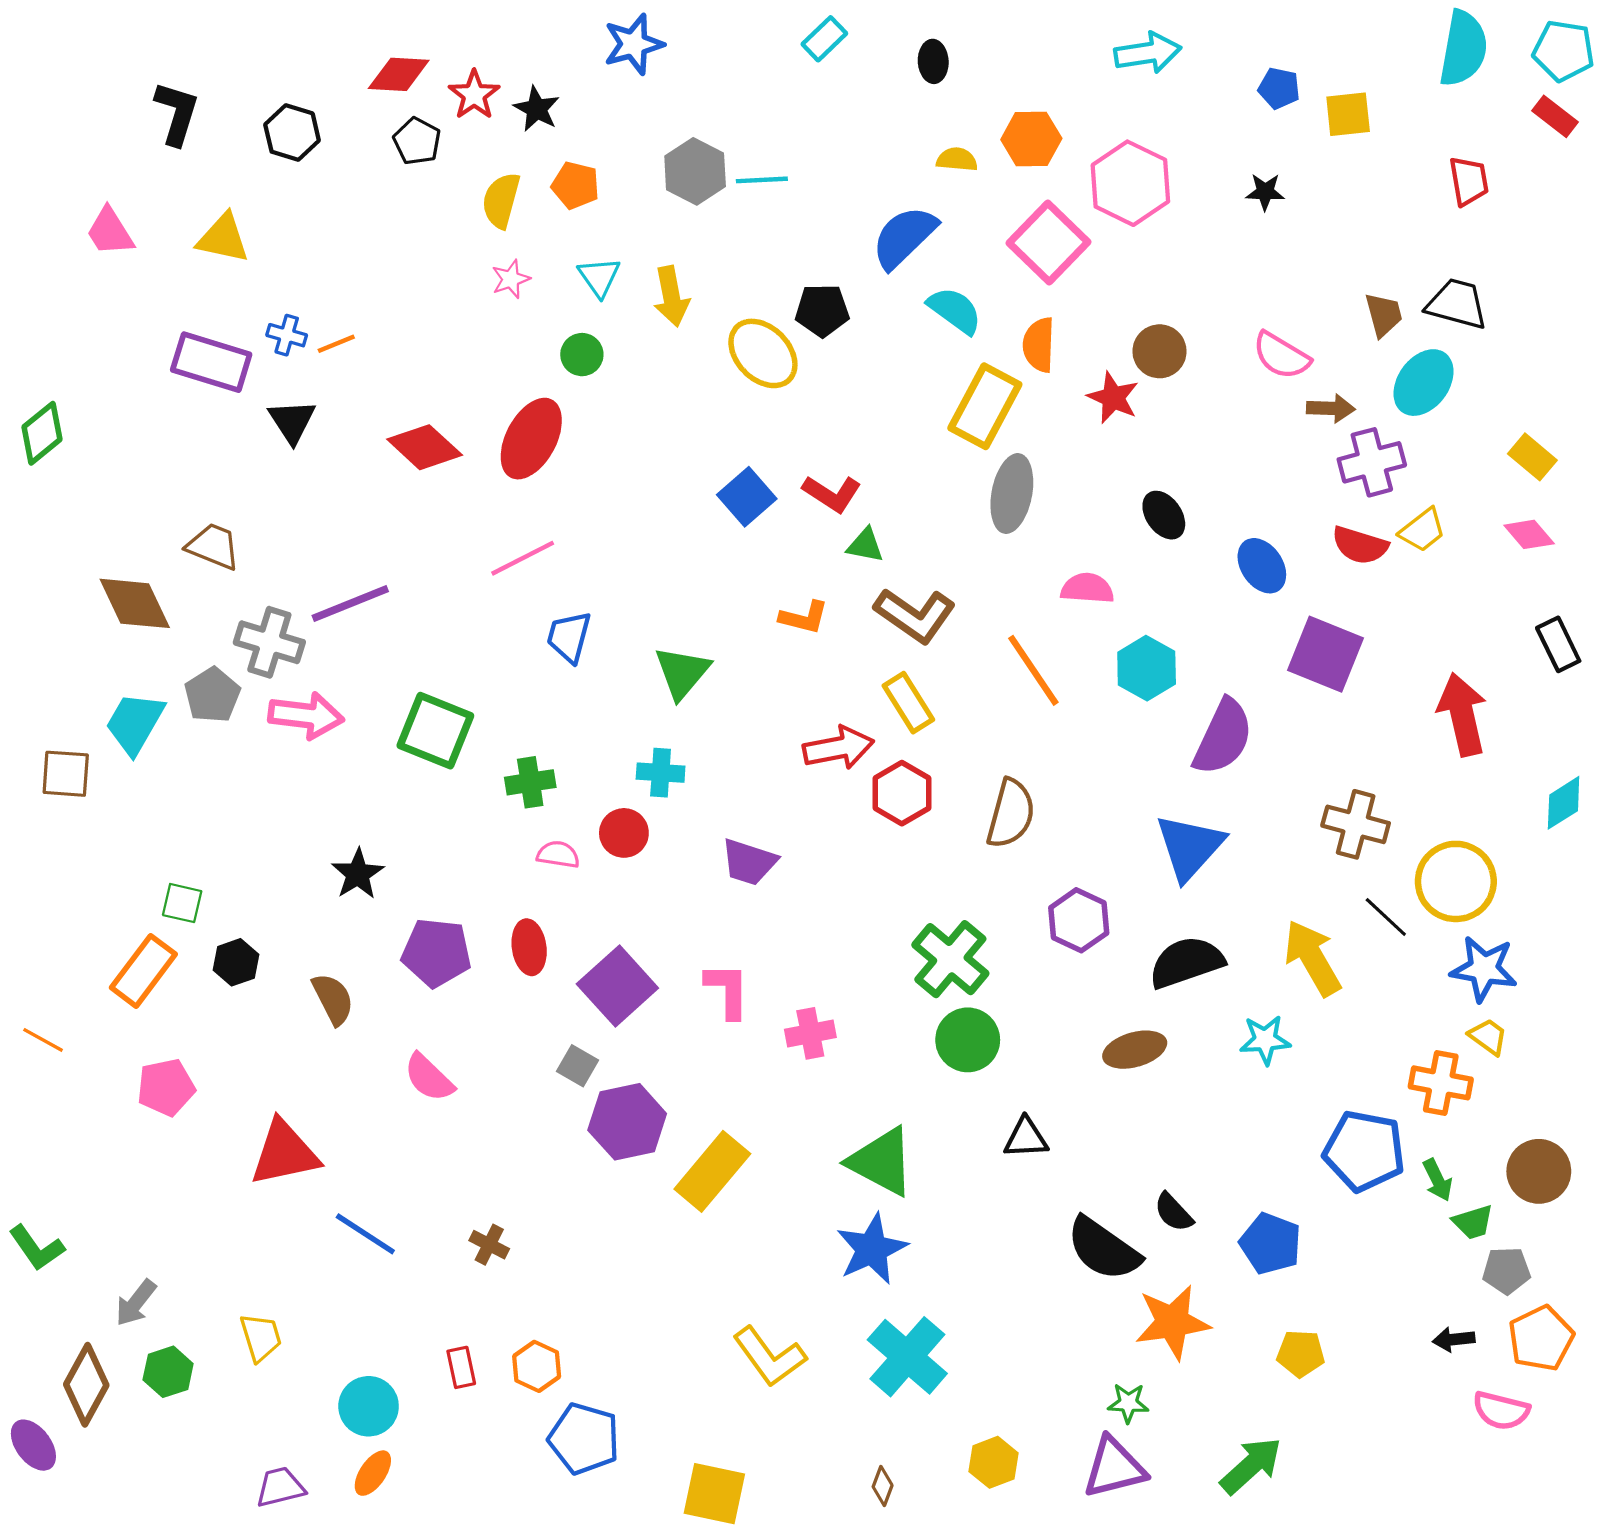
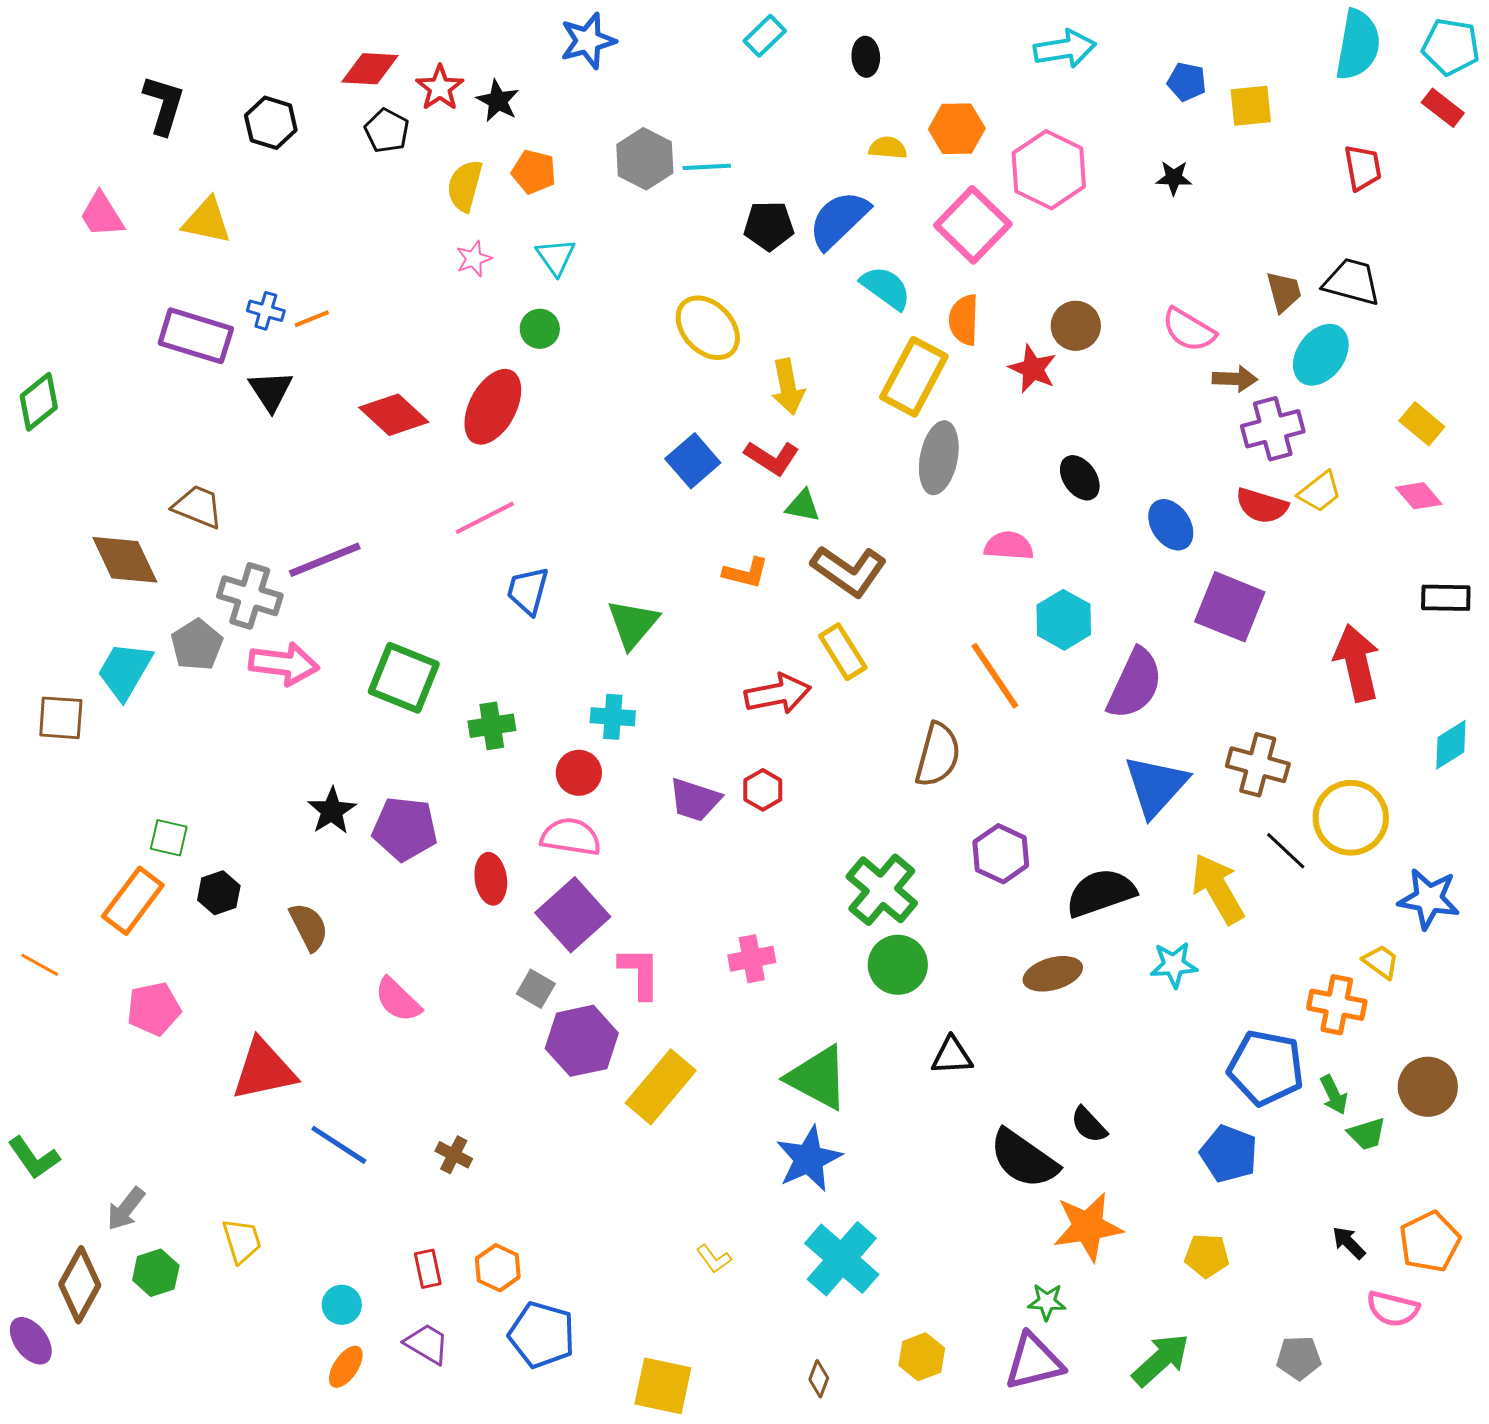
yellow arrow: (671, 296) -> (788, 387), moved
black pentagon: (822, 310) -> (769, 226), moved
black rectangle: (1558, 644) -> (1446, 598), turned -63
orange line: (1033, 670) -> (995, 676), moved
red hexagon: (902, 793) -> (763, 790), moved, size x0.7
blue triangle: (1190, 847) -> (1156, 786), moved
pink semicircle: (558, 855) -> (571, 837), moved, size x1.5
purple pentagon: (436, 953) -> (405, 829), moved
blue star: (1484, 969) -> (1429, 899), moved
pink L-shape: (727, 990) -> (640, 973), moved
blue pentagon: (1270, 1244) -> (1229, 1154), moved
gray pentagon: (1506, 1270) -> (1299, 1358), moved
black arrow: (1454, 1339) -> (1349, 1243), turned 51
yellow L-shape: (769, 1357) -> (714, 1259), size x0.5
cyan circle: (369, 1406) -> (342, 1305), size x0.7
purple trapezoid: (280, 1487) -> (427, 1344), moved, turned 45

